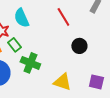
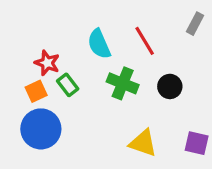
cyan semicircle: (21, 18) -> (99, 44), moved
green cross: (30, 63) -> (123, 83), moved

